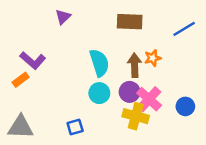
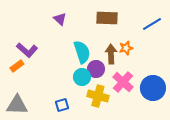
purple triangle: (63, 17) -> (60, 19), moved, turned -32
purple circle: (130, 92) -> (96, 69), moved
blue circle: (185, 106) -> (153, 88), size x1.6
yellow cross: (136, 116) -> (98, 96), moved

